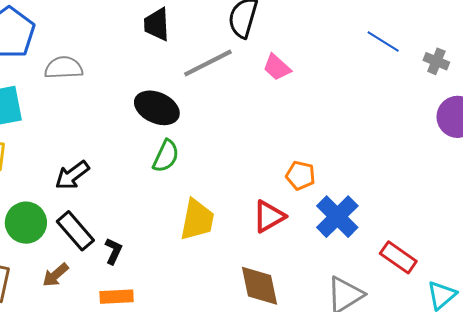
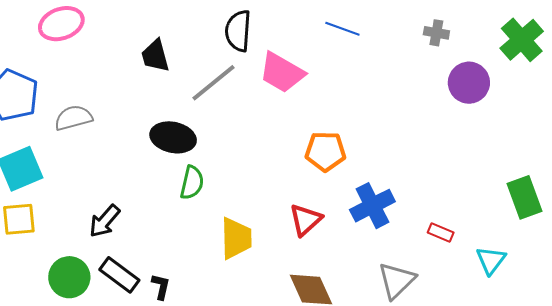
blue line: (383, 42) -> (342, 29), moved
pink trapezoid: (277, 67) -> (282, 72), size x1.6
orange pentagon: (300, 175) -> (325, 151), moved, size x1.4
blue cross: (337, 217) -> (372, 206), turned 30
red rectangle: (398, 257) -> (441, 232), size x0.7

